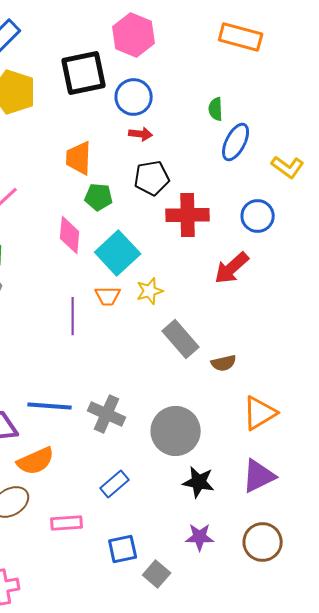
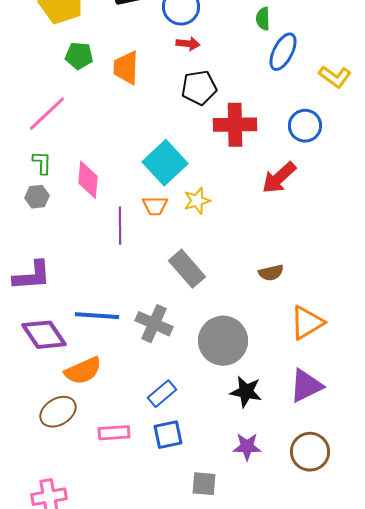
green pentagon: (99, 197) -> (79, 56), moved
pink diamond: (70, 235) -> (88, 180), moved
gray rectangle: (181, 339) -> (187, 269), moved
blue square: (123, 549) -> (168, 435), moved
gray square: (157, 574) -> (204, 484), turned -36

